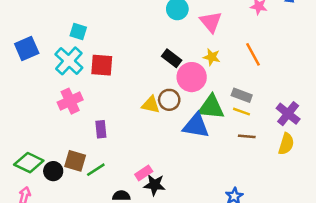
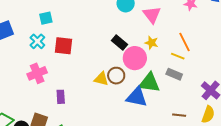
cyan square: (78, 31) -> (46, 18), turned -32
cyan cross: (69, 61) -> (37, 41), size x0.7
yellow line: (241, 112) -> (178, 56), moved
brown line: (247, 136) -> (179, 115), moved

